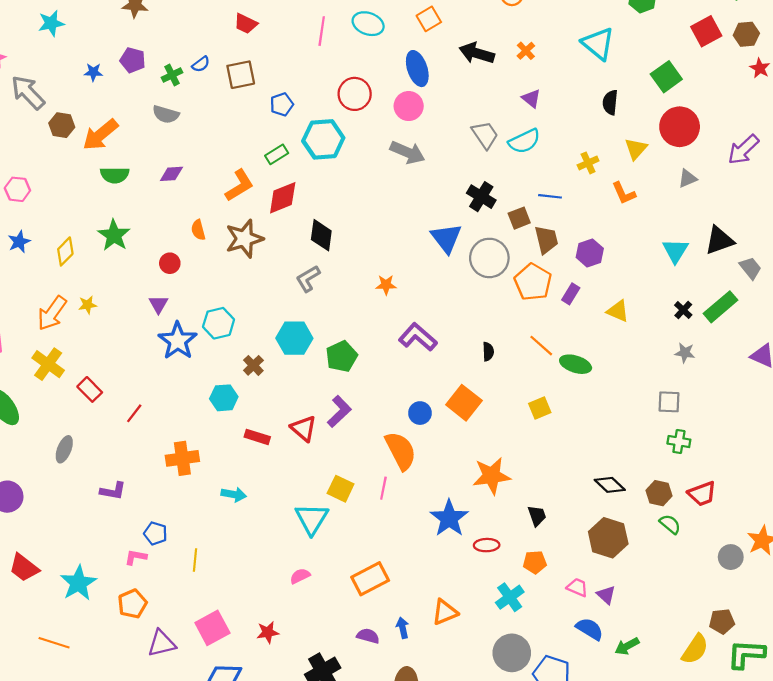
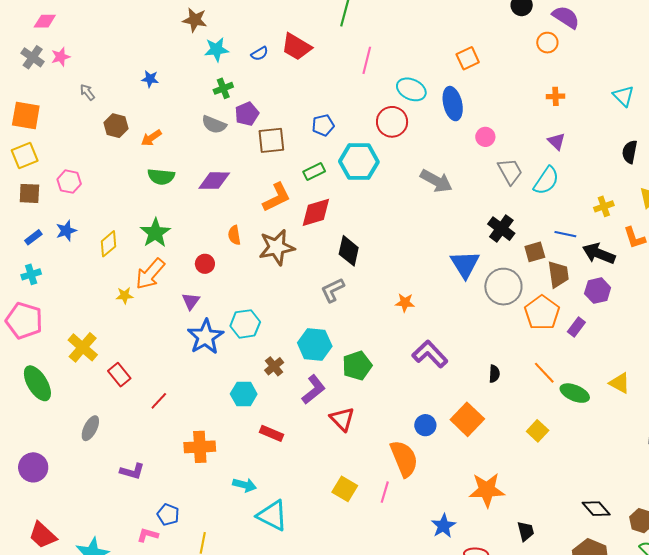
cyan star: (51, 23) -> (216, 49), moved
red trapezoid: (246, 24) -> (296, 47), size x1.4
cyan ellipse: (368, 24) -> (411, 89), moved
cyan triangle: (598, 44) -> (624, 96), size x0.7
orange cross: (526, 51) -> (556, 96), turned 36
black arrow: (477, 53) -> (599, 254), moved
purple pentagon: (133, 60) -> (247, 114), moved, turned 30
blue semicircle: (201, 64) -> (260, 54), moved
brown square: (241, 75) -> (271, 140), moved
gray arrow: (28, 92) -> (87, 92), size x0.5
pink circle: (409, 106) -> (485, 137), moved, size x0.7
orange arrow: (100, 135) -> (151, 138), size x0.6
cyan semicircle: (524, 141) -> (546, 181), turned -36
purple diamond: (171, 174) -> (214, 181), size x1.4
yellow triangle: (618, 311) -> (620, 383), moved
orange arrow: (52, 313) -> (150, 274), moved
yellow square: (540, 408) -> (538, 431), turned -30
purple L-shape: (339, 411) -> (314, 390), moved
red triangle: (304, 428) -> (342, 419), moved
blue star: (449, 518) -> (443, 526), size x0.7
cyan triangle: (312, 519) -> (272, 515), moved, turned -40

